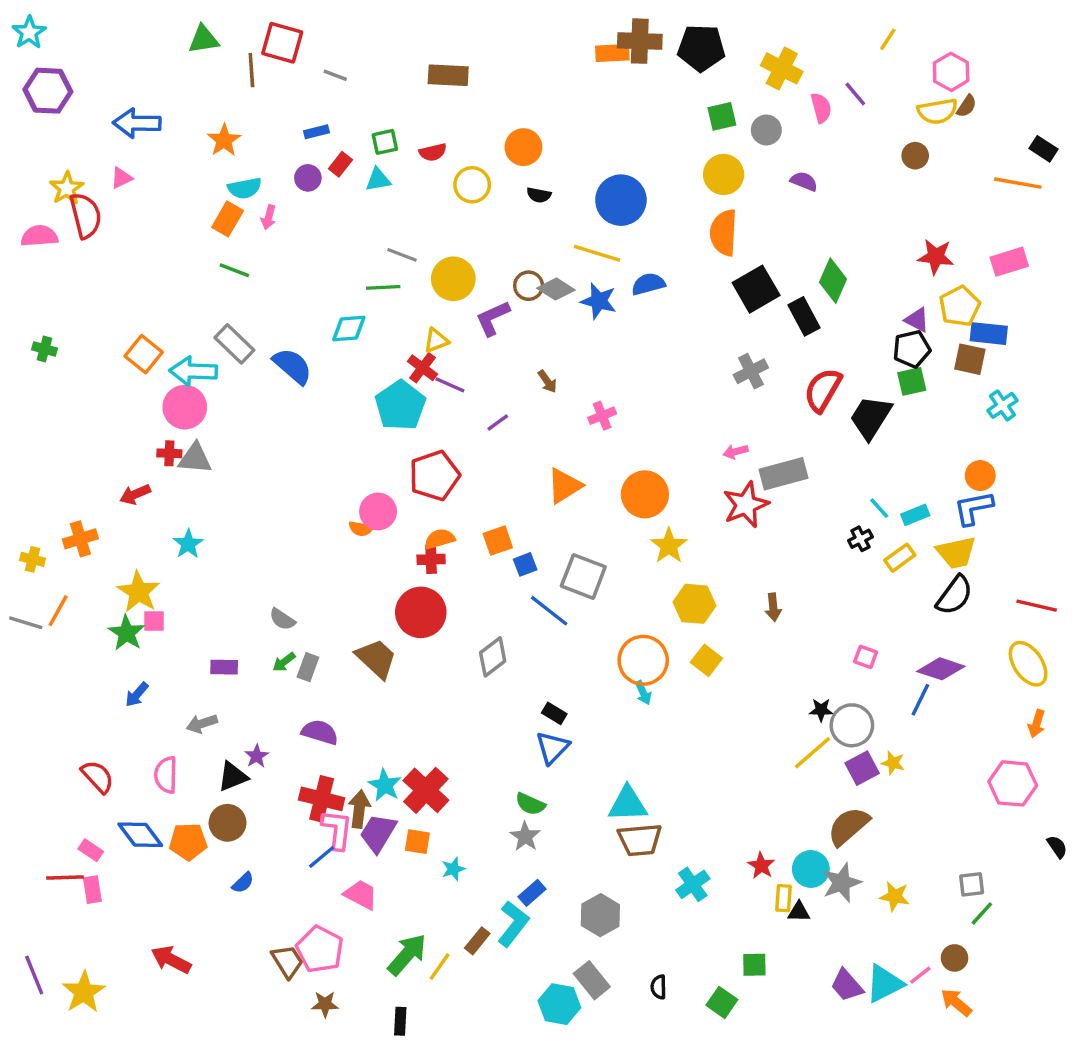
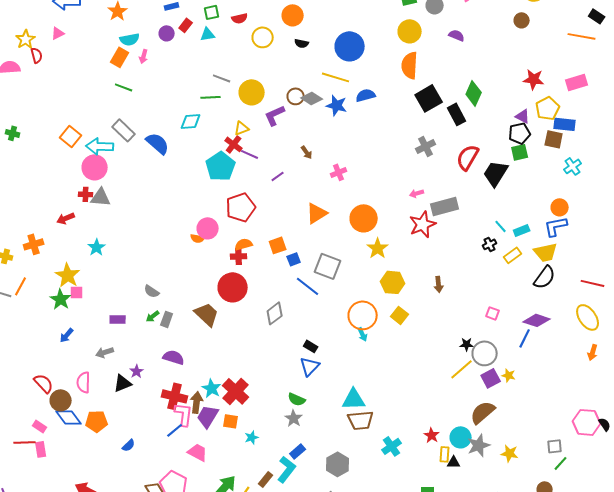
red semicircle: (86, 216) -> (37, 55), size x0.6
pink hexagon: (1013, 783) -> (587, 422), moved
brown circle: (228, 823) -> (61, 400), moved

